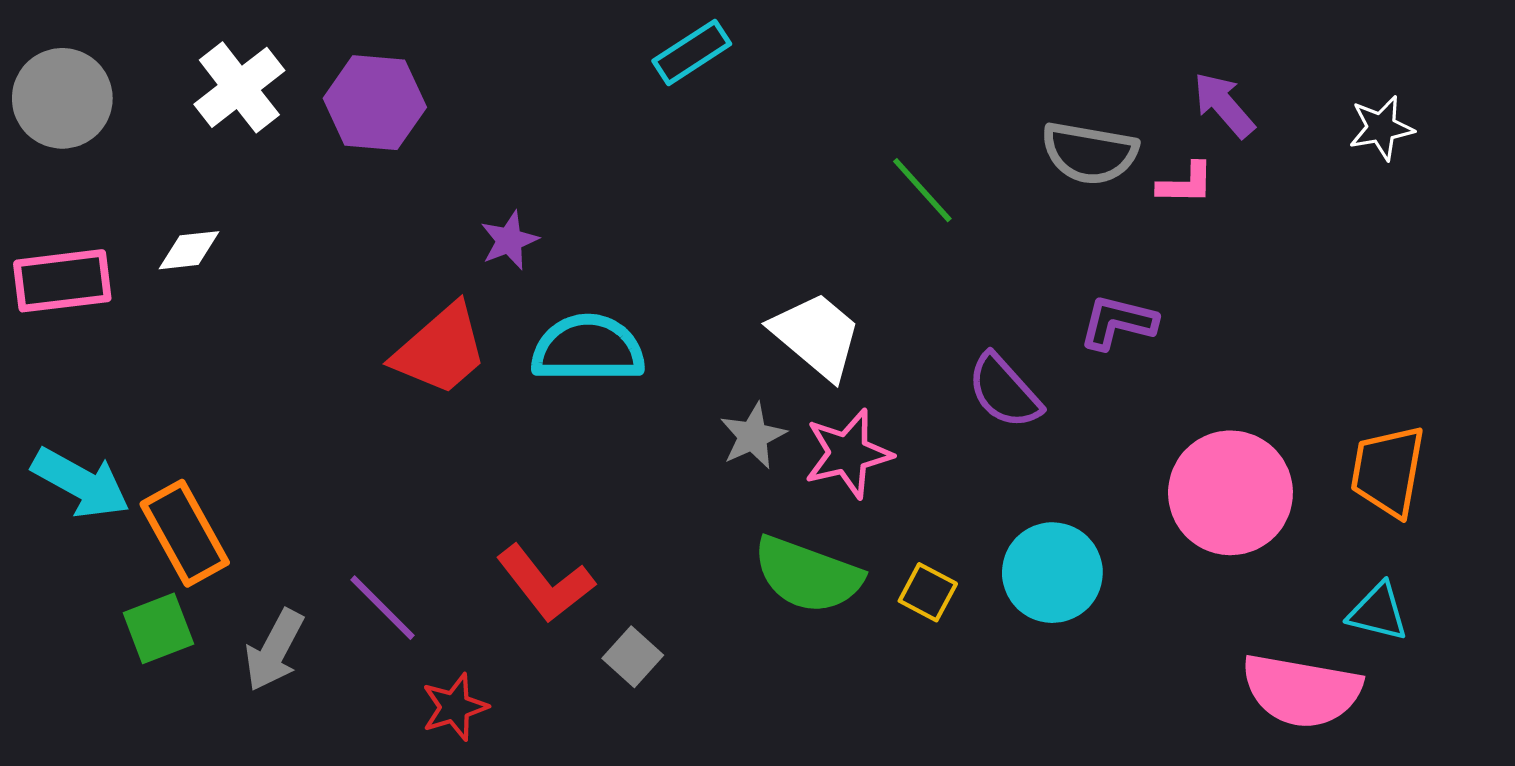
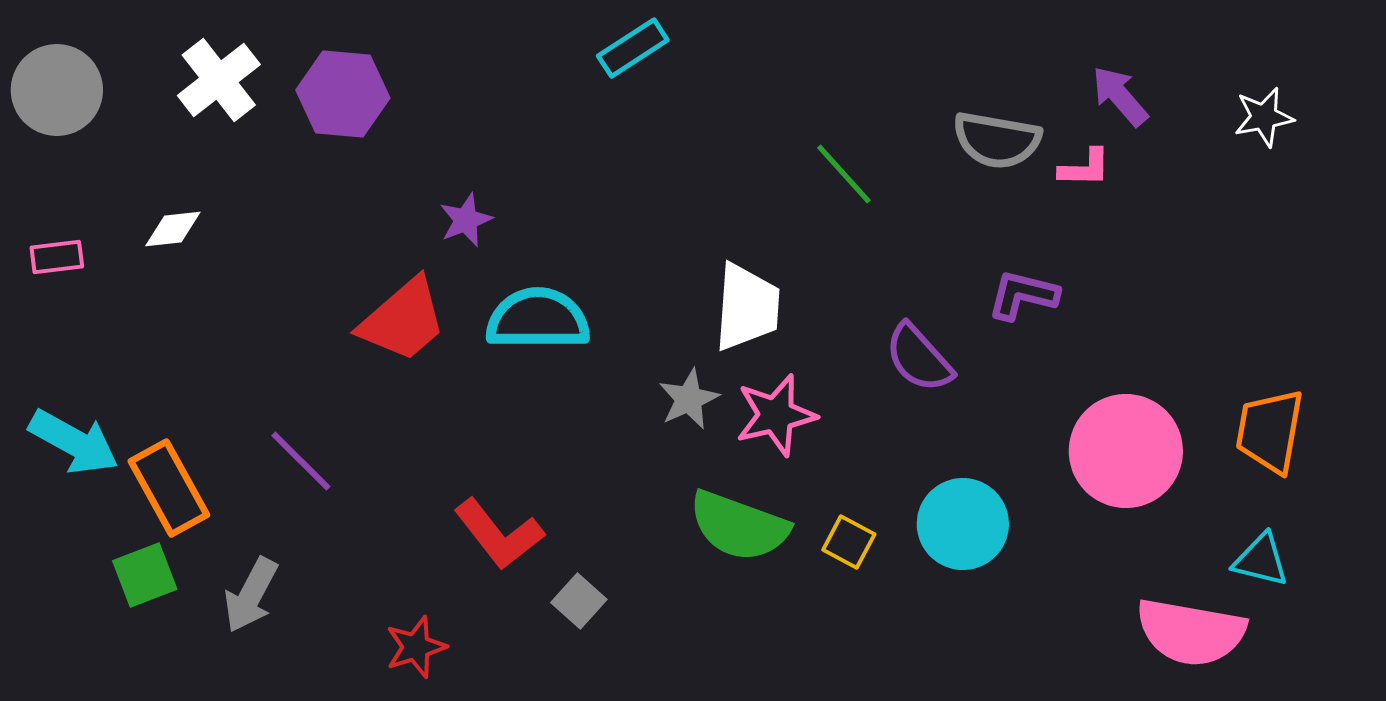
pink rectangle: (62, 281) -> (57, 257), size x0.6
white trapezoid: (816, 335) -> (747, 307), turned 54
purple line: (382, 608) -> (301, 461), moved

